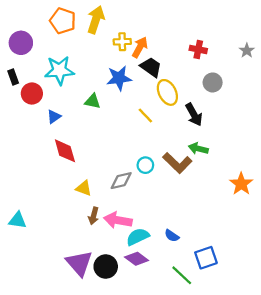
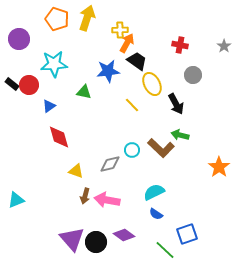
yellow cross: (122, 42) -> (120, 30), moved
black rectangle: (13, 77) -> (12, 84), moved, turned -32
cyan triangle: (18, 220) -> (16, 200), turned -30
cyan semicircle: (138, 237) -> (154, 192), moved

